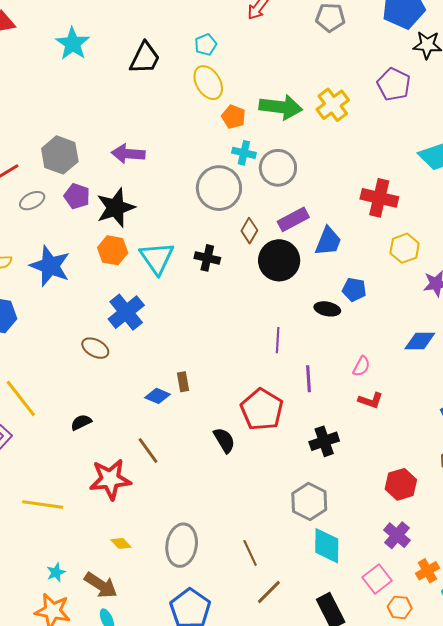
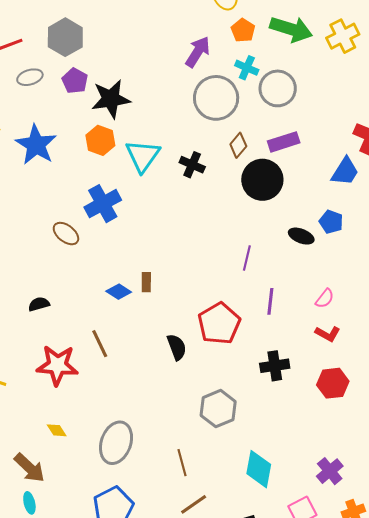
purple arrow: (128, 154) -> (198, 52), moved, turned 108
blue trapezoid: (328, 241) -> (345, 171), moved
red hexagon: (401, 484) -> (333, 383), moved
gray hexagon: (309, 501) -> (218, 409), moved

